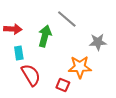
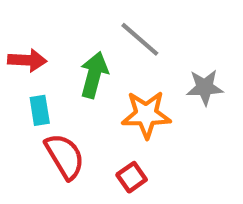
orange star: (80, 67) -> (146, 115), moved
red square: (63, 85) -> (132, 177), turned 32

